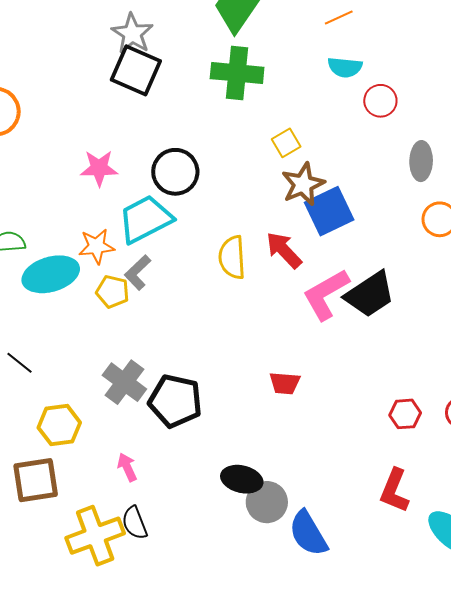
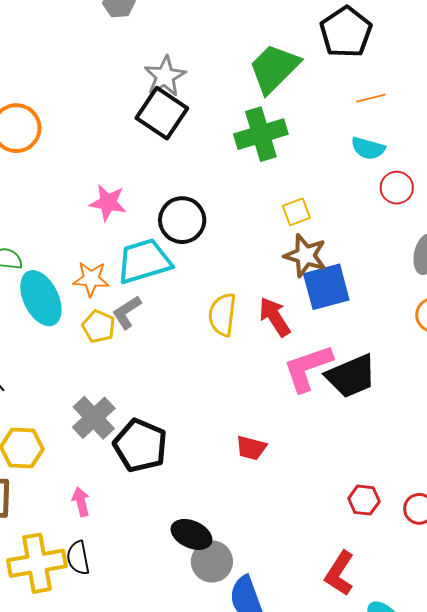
green cross: (237, 73) -> (261, 134), turned -33
brown star: (303, 184) -> (305, 256), turned 30
cyan ellipse: (51, 274) -> (41, 298), turned 70

